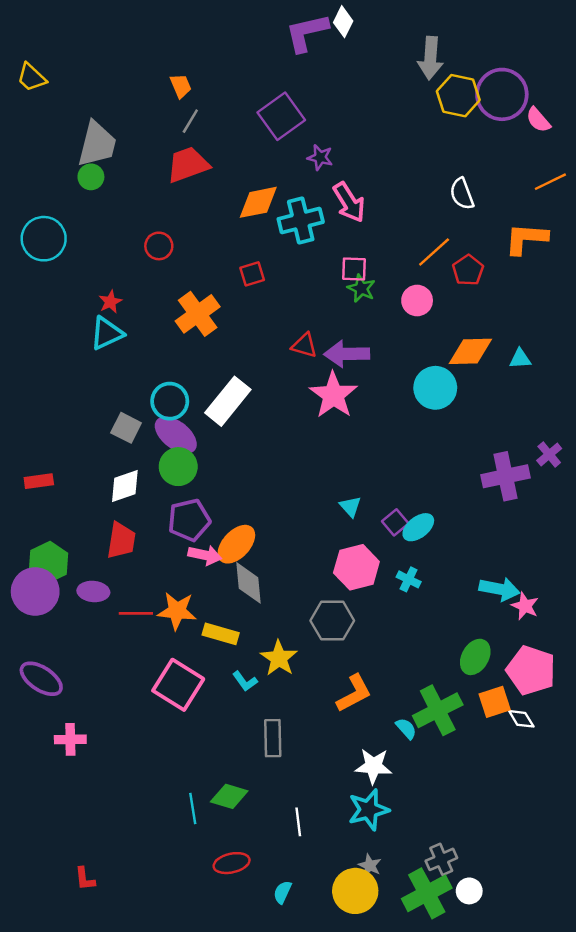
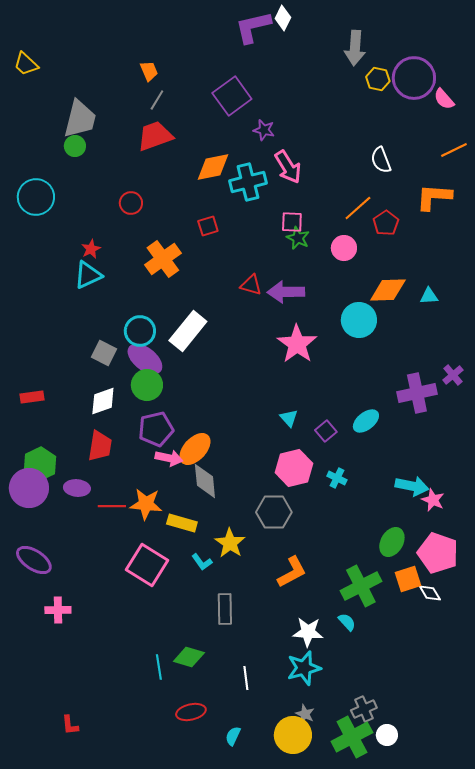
yellow hexagon: (458, 96) -> (378, 79), size x0.7
pink star: (333, 395) -> (297, 344), moved
cyan ellipse: (418, 527) -> (366, 421), moved
cyan semicircle: (406, 728) -> (347, 622), moved

